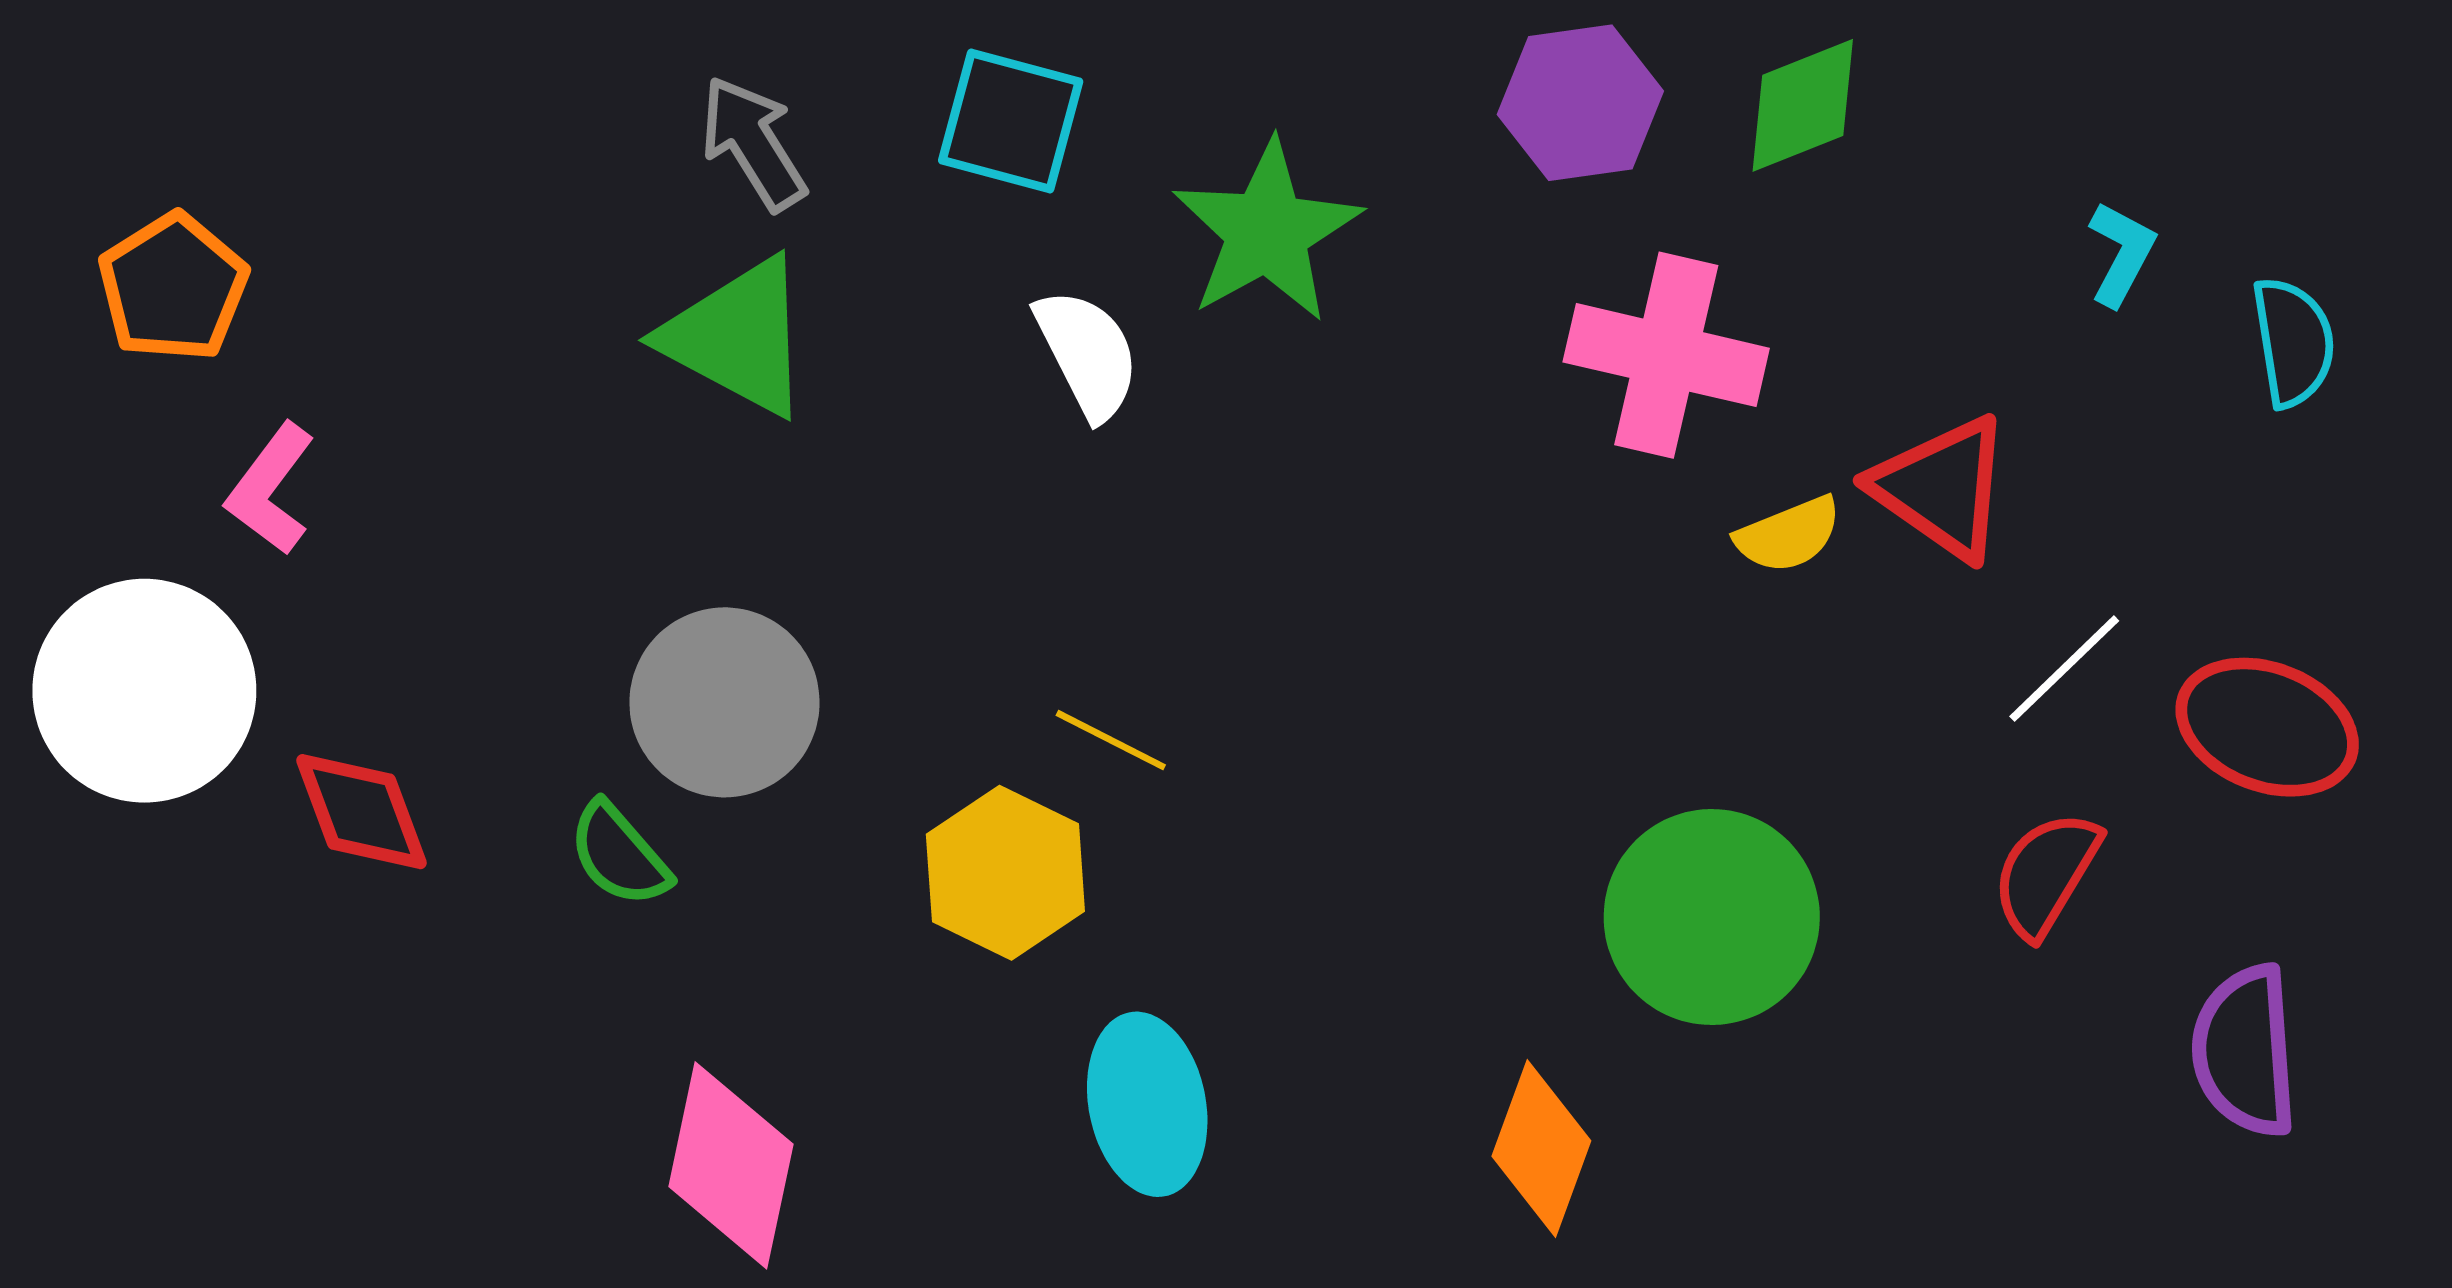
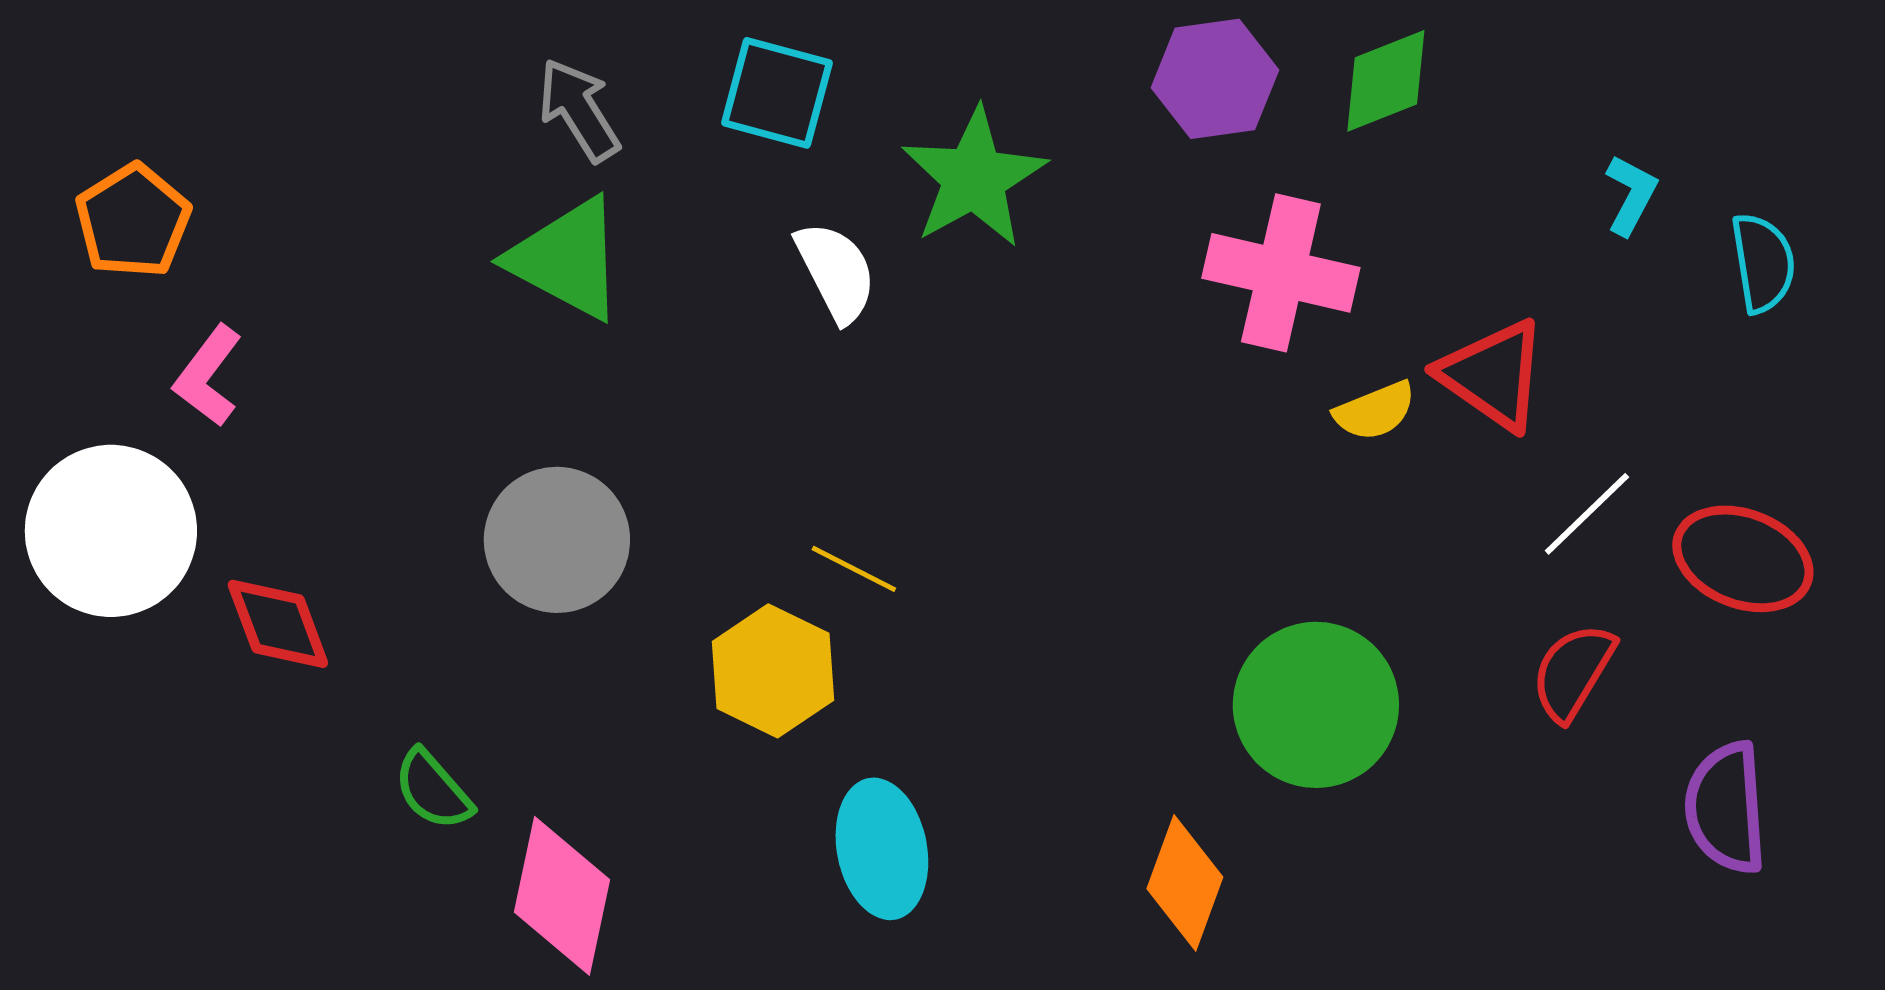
green semicircle: (619, 855) -> (433, 790), moved

